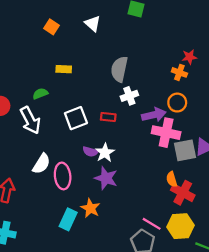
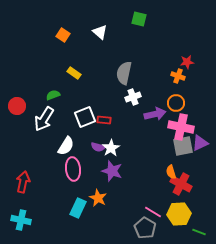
yellow rectangle: (64, 69) -> (74, 73), turned 32
red rectangle: (108, 117) -> (104, 120), moved
white arrow: (30, 120) -> (44, 119), turned 60
pink cross: (166, 133) -> (181, 127), moved
white semicircle: (41, 164) -> (66, 146), moved

